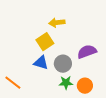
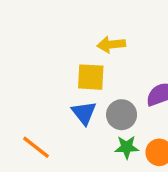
yellow square: (45, 42) -> (91, 77), turned 36
blue triangle: (41, 63) -> (84, 113), turned 35

